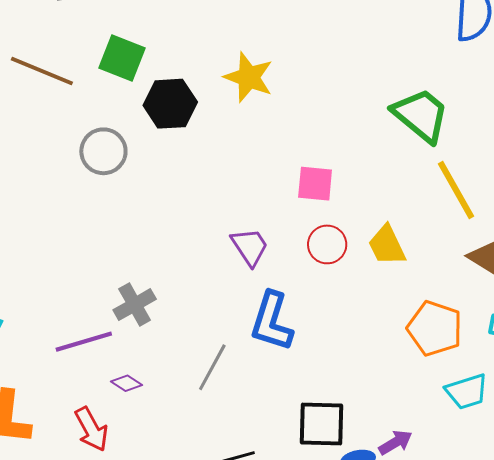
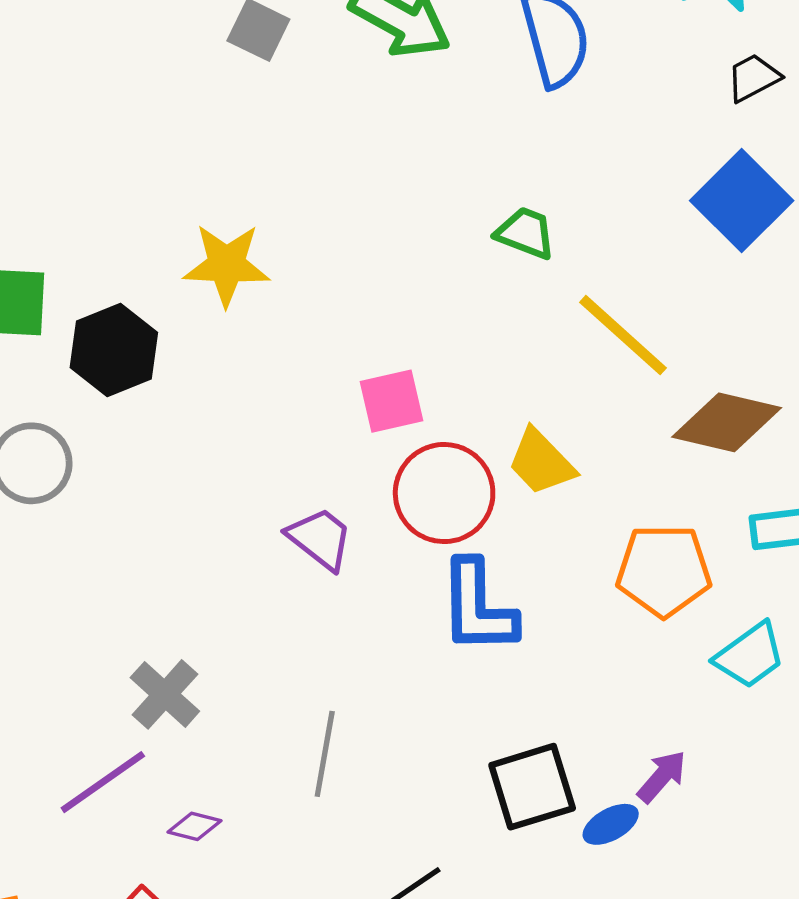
green trapezoid: (421, 115) -> (526, 233), size x0.6
red circle: (327, 244) -> (444, 493), size x1.5
blue L-shape: (272, 321) -> (478, 607), moved

